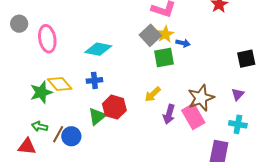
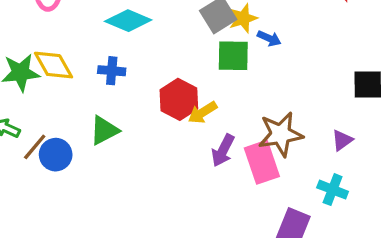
red hexagon: (114, 107) -> (179, 99), moved

